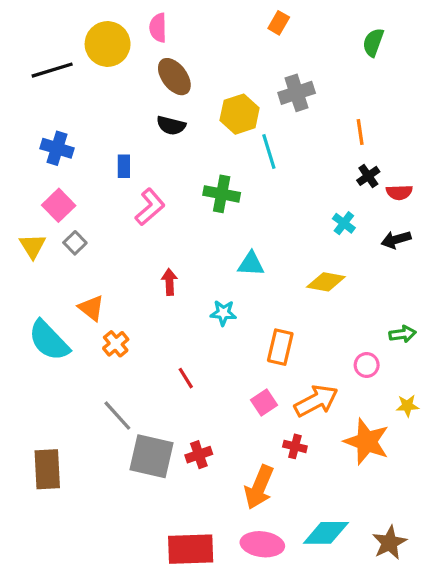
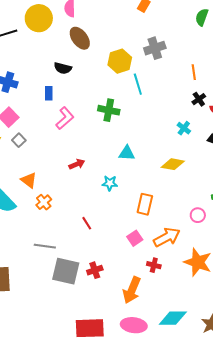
black semicircle: (171, 125) -> (63, 68), moved
red arrow: (169, 282) -> (77, 164), turned 70
gray line: (117, 416) -> (45, 246), turned -40

